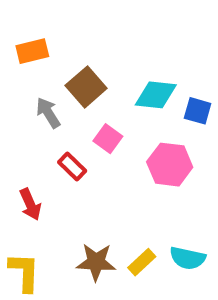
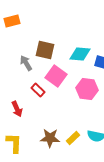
orange rectangle: (32, 51) -> (12, 21), moved
brown square: (86, 87) -> (45, 50), turned -36
pink square: (108, 139) -> (56, 76), size x1.5

